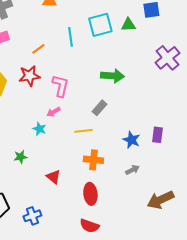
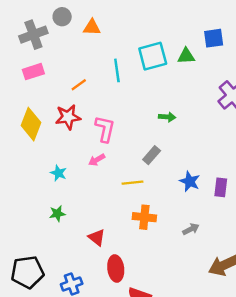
green arrow: (112, 76) -> (167, 117), size x0.6
cyan star: (39, 129) -> (58, 173), moved
blue star: (131, 140) -> (190, 181), moved
red ellipse: (90, 194) -> (116, 268), moved

